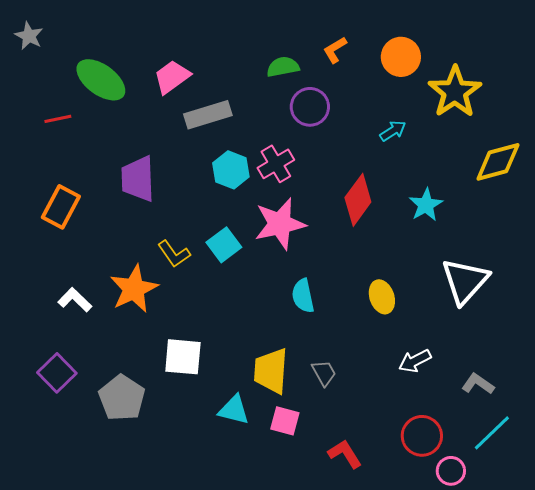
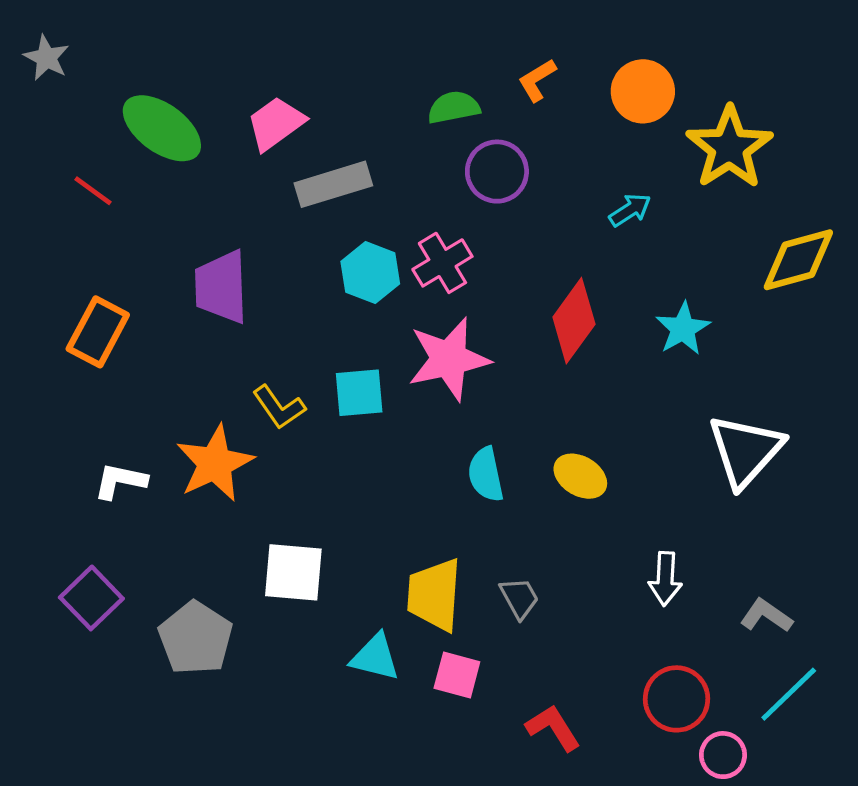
red line: (58, 119) -> (93, 191), turned 48
cyan square: (224, 245) -> (359, 393), turned 32
yellow ellipse: (382, 297) -> (580, 476), moved, turned -40
white L-shape: (75, 300) -> (120, 481), turned -32
white arrow: (415, 361) -> (665, 579), turned -60

